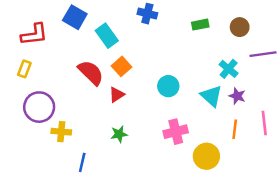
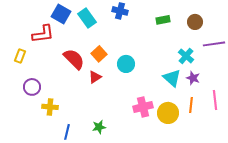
red L-shape: (34, 34) -> (43, 34), moved
cyan rectangle: (107, 36) -> (87, 18), moved
cyan circle: (168, 86) -> (126, 64), moved
purple circle: (39, 107) -> (32, 87), size x0.7
green star: (119, 134) -> (99, 127), moved
yellow circle: (206, 156) -> (168, 113), moved

